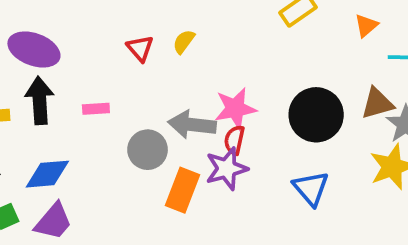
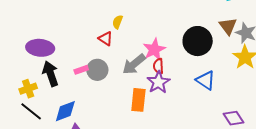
red triangle: (140, 48) -> (105, 39), moved
brown triangle: (377, 103) -> (228, 26), turned -36
gray arrow: (192, 125) -> (134, 64), turned -30
gray circle: (148, 150) -> (97, 70), moved

